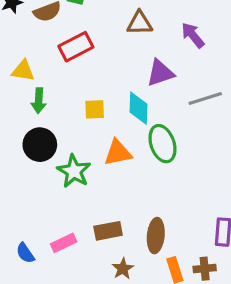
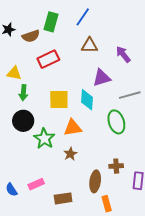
yellow square: (95, 109) -> (59, 99), size x1.5
green ellipse: (162, 144) -> (116, 122), moved
brown rectangle: (108, 231) -> (63, 198), moved
brown star: (123, 269) -> (70, 154), moved
brown cross: (205, 269) -> (116, 166), moved

